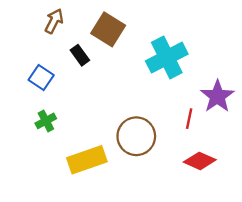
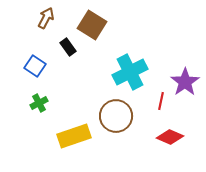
cyan cross: (167, 58) -> (130, 72), moved

